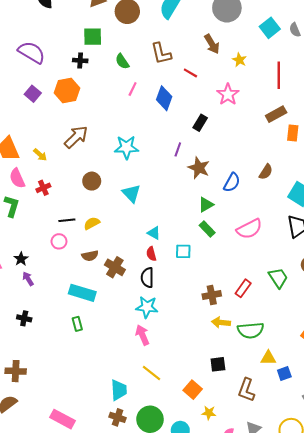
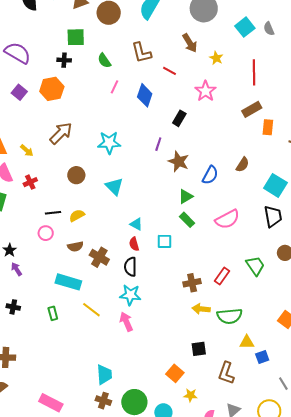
green rectangle: (77, 324) -> (53, 313), moved
yellow line: (151, 373) -> (91, 310), moved

